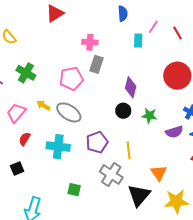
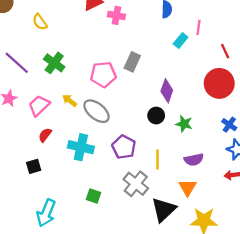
pink line: (153, 27) -> (198, 27), turned -32
red line: (178, 33) -> (225, 51), moved
cyan rectangle: (138, 40) -> (181, 40), turned 32
pink cross: (90, 42) -> (116, 15), moved
purple semicircle: (174, 132) -> (194, 160), moved
purple pentagon: (97, 142) -> (124, 147), turned -30

